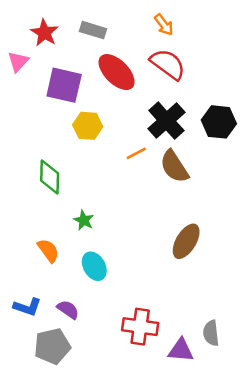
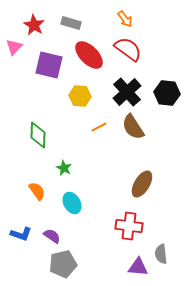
yellow hexagon: (88, 126) -> (80, 96), moved
orange line: (136, 153) -> (99, 127), moved
red cross: (140, 327) -> (129, 226), moved
gray pentagon: (52, 346) -> (63, 264), moved

